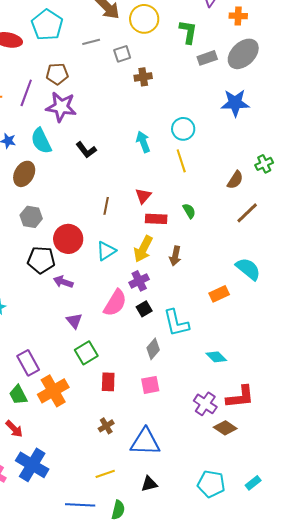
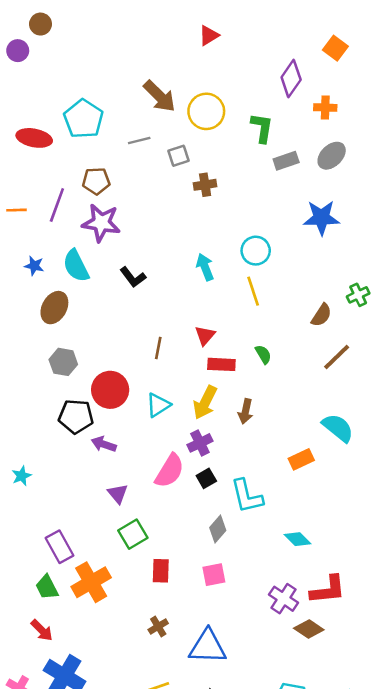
gray ellipse: (243, 54) -> (332, 156), size x0.7

